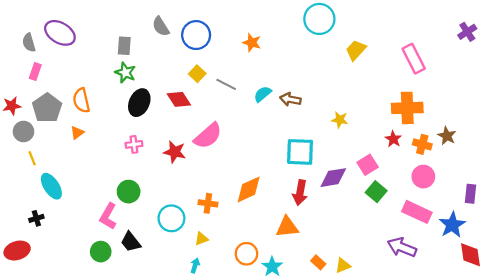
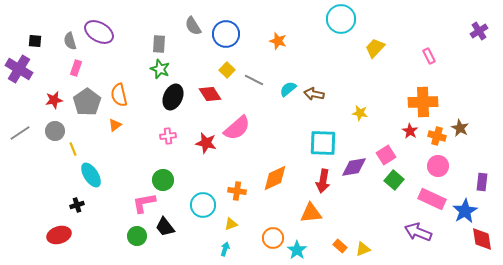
pink rectangle: (414, 59) -> (429, 56), size x0.6
gray circle: (24, 132) -> (55, 131), moved
pink L-shape: (108, 216) -> (144, 203), turned 50

